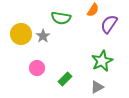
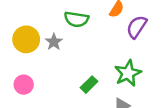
pink circle: (37, 68) -> (24, 85), moved
green rectangle: (65, 79) -> (89, 85), moved

